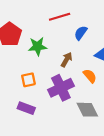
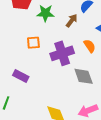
brown arrow: (66, 60) -> (72, 21), moved
purple rectangle: (26, 108) -> (21, 76), moved

